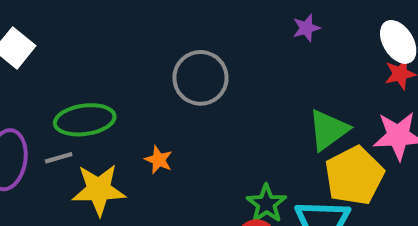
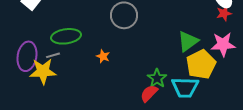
yellow star: (99, 190) -> (43, 71), moved

